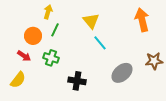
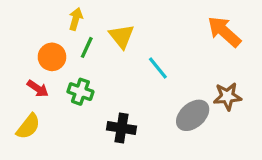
orange arrow: (142, 20) -> (224, 32), turned -35
yellow triangle: (91, 21) -> (122, 36), moved
brown star: (154, 61) -> (227, 96), moved

